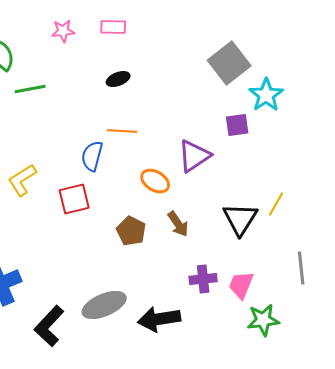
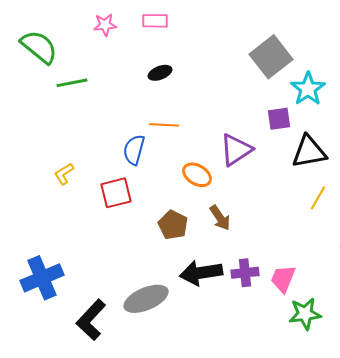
yellow L-shape: (22, 180) -> (64, 174), size x0.7
black triangle: (240, 219) -> (309, 152), moved, turned 48
black arrow: (159, 319) -> (201, 273), moved

